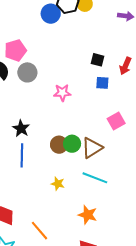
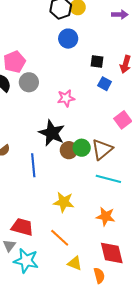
blue circle: (51, 14) -> (68, 39), moved
blue square: (102, 83) -> (105, 84), turned 32
black star: (21, 128) -> (52, 133), moved, size x1.5
yellow star: (58, 184) -> (64, 202), moved, size x1.5

